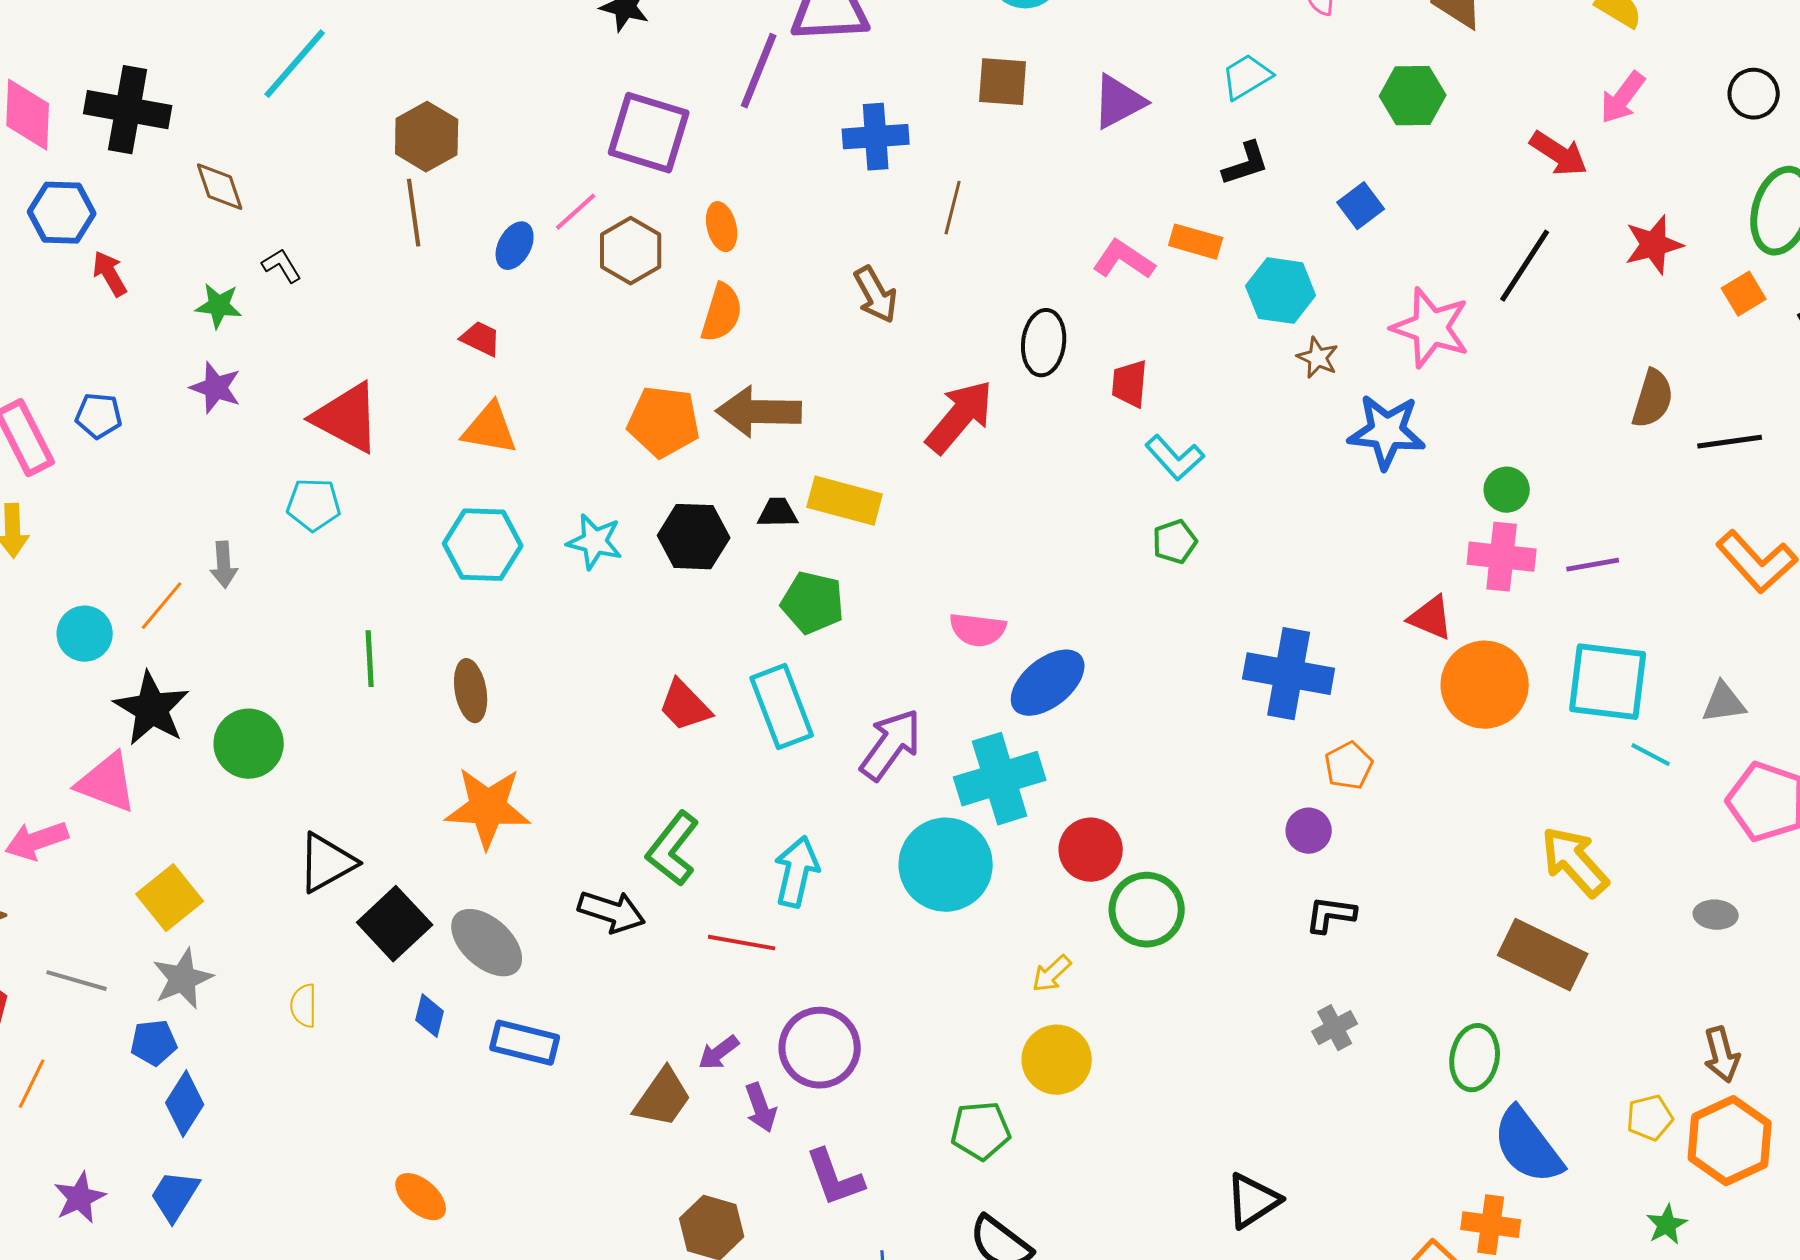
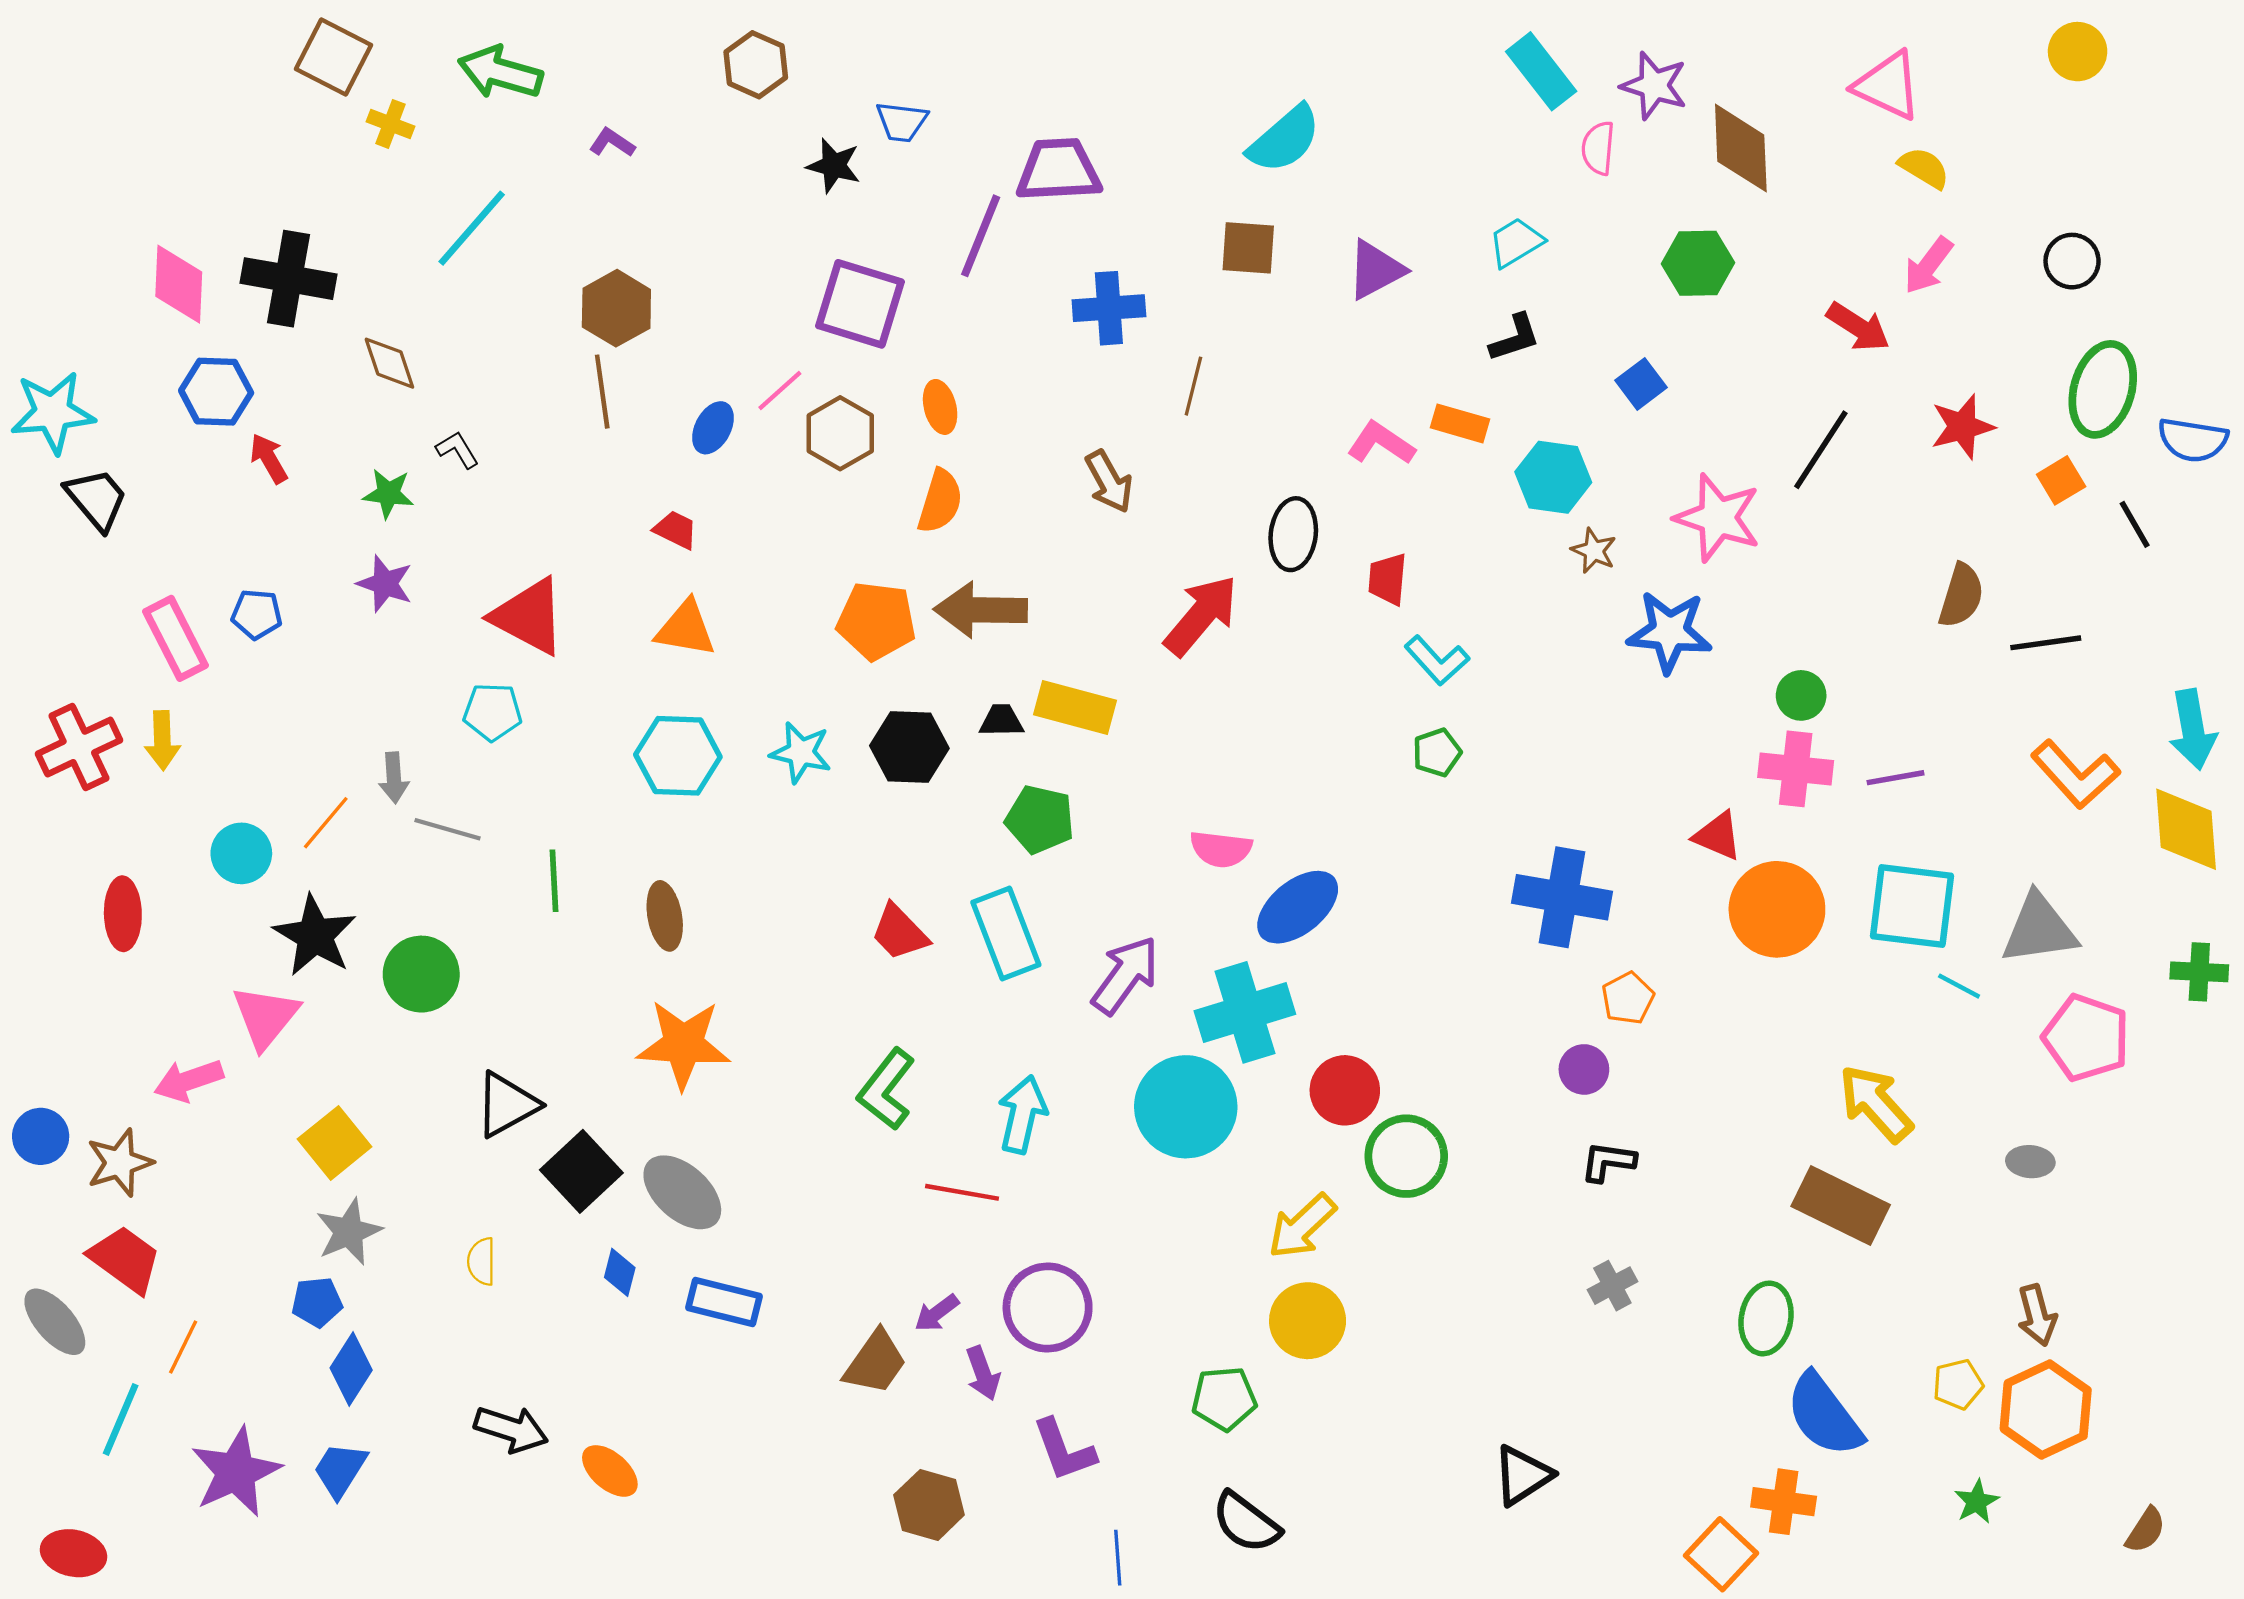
gray triangle: (1724, 703) -> (2039, 929), size x1.6
pink triangle: (107, 783) -> (265, 1017), turned 48
black arrow: (612, 912) -> (511, 1429), moved
yellow arrow: (1052, 974) -> (1302, 1226), size x1.6
gray line: (77, 981) -> (448, 829), moved
purple star: (80, 1198) -> (236, 1472), size x1.6

